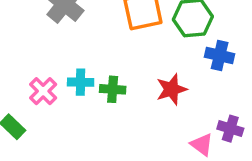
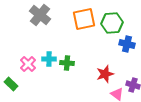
red star: (171, 89) -> (105, 74), moved

